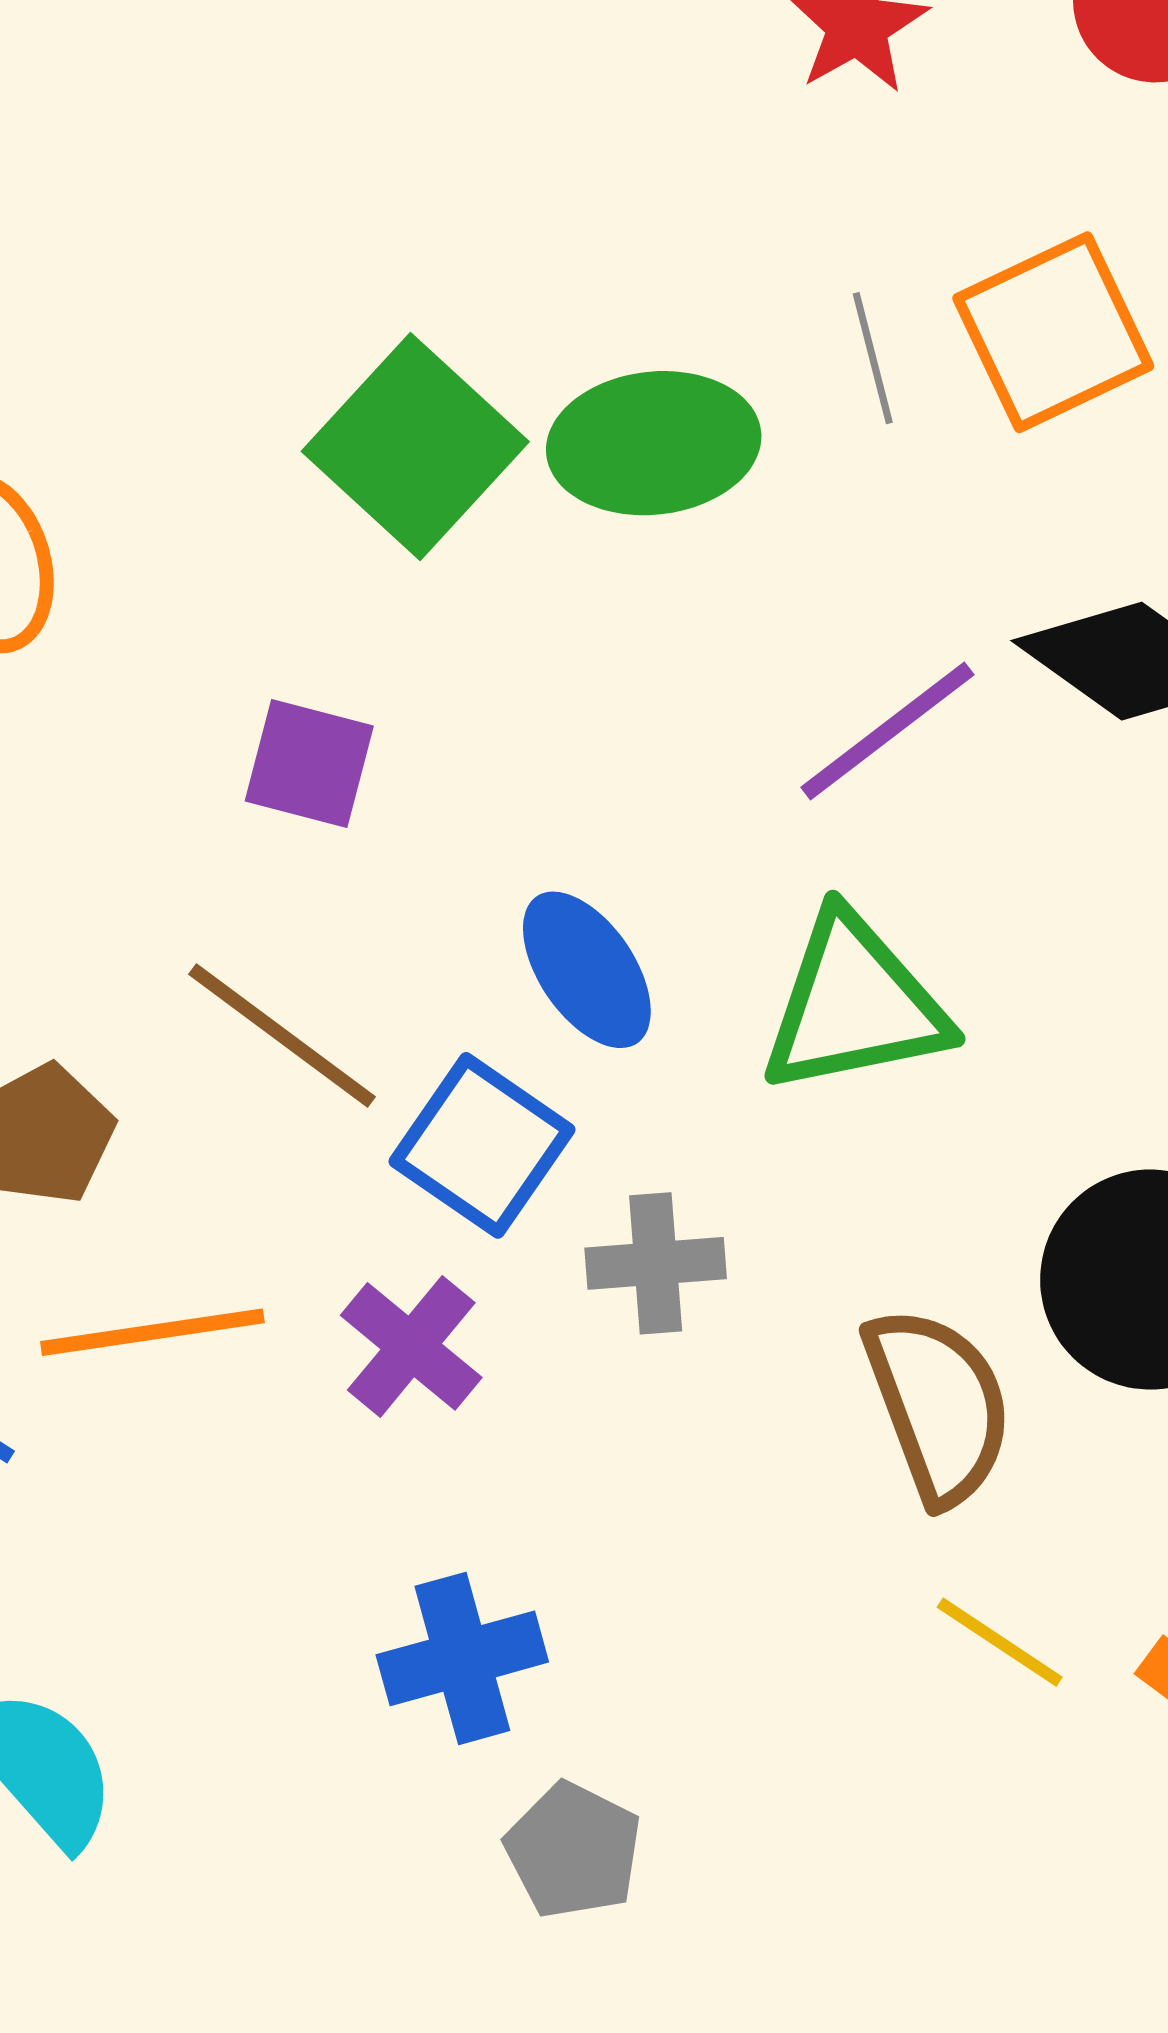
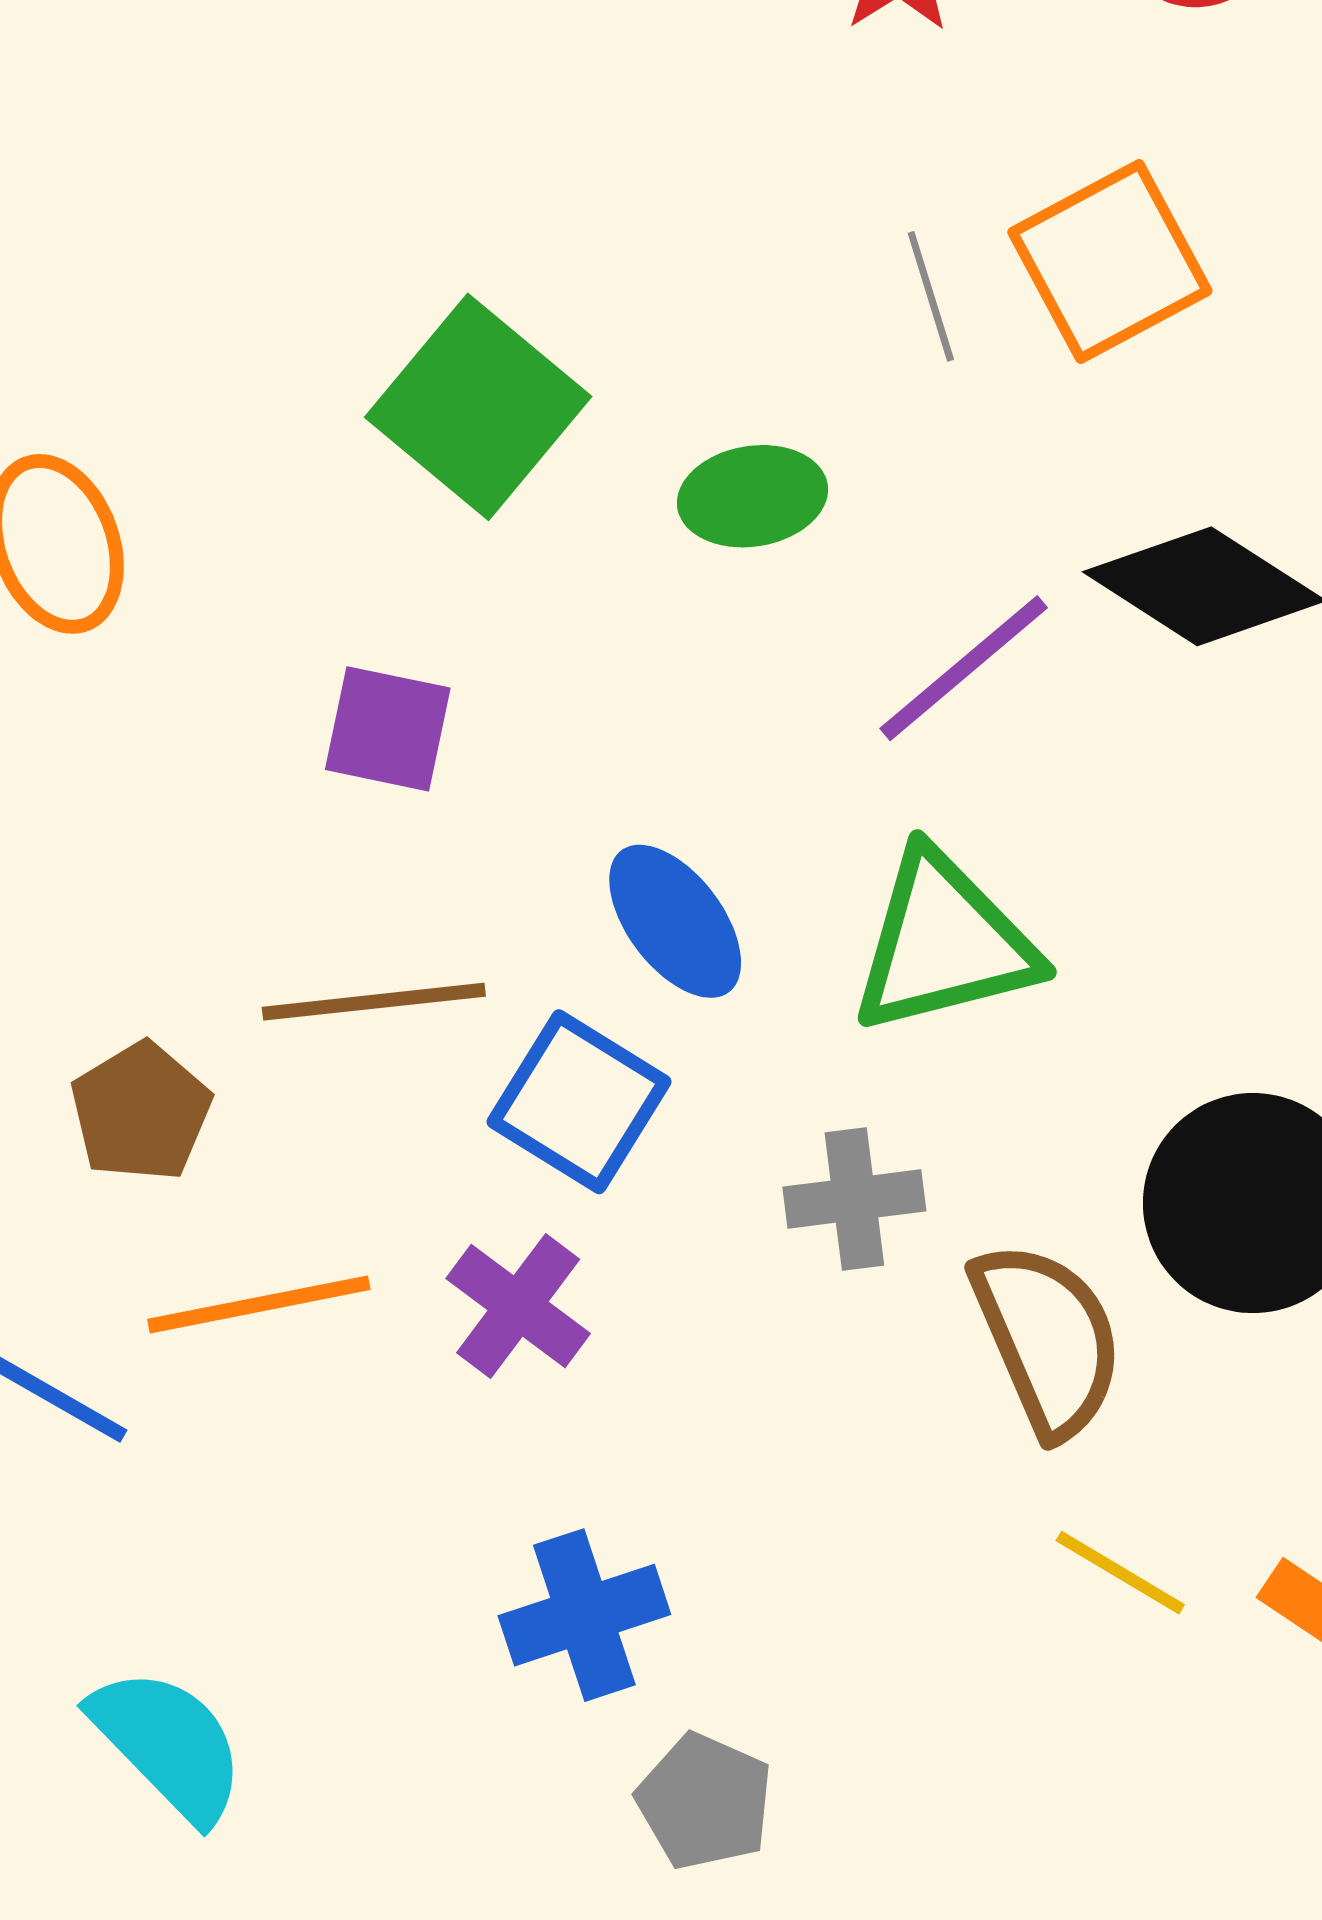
green ellipse: (654, 443) -> (752, 496), moved, size x0.7
brown line: (282, 1035) -> (374, 1002), turned -40
gray cross: (656, 1263) -> (854, 1199), moved

